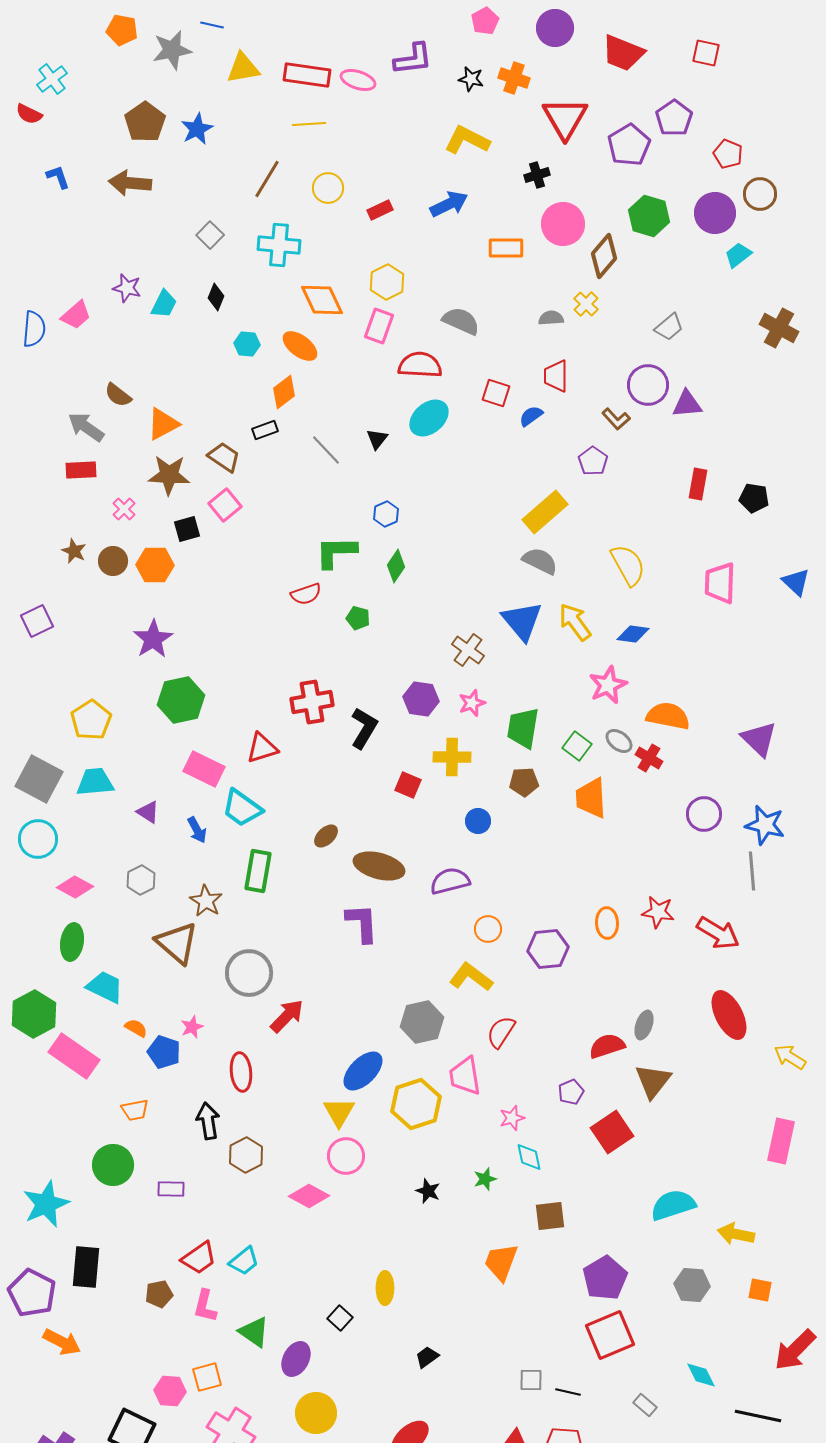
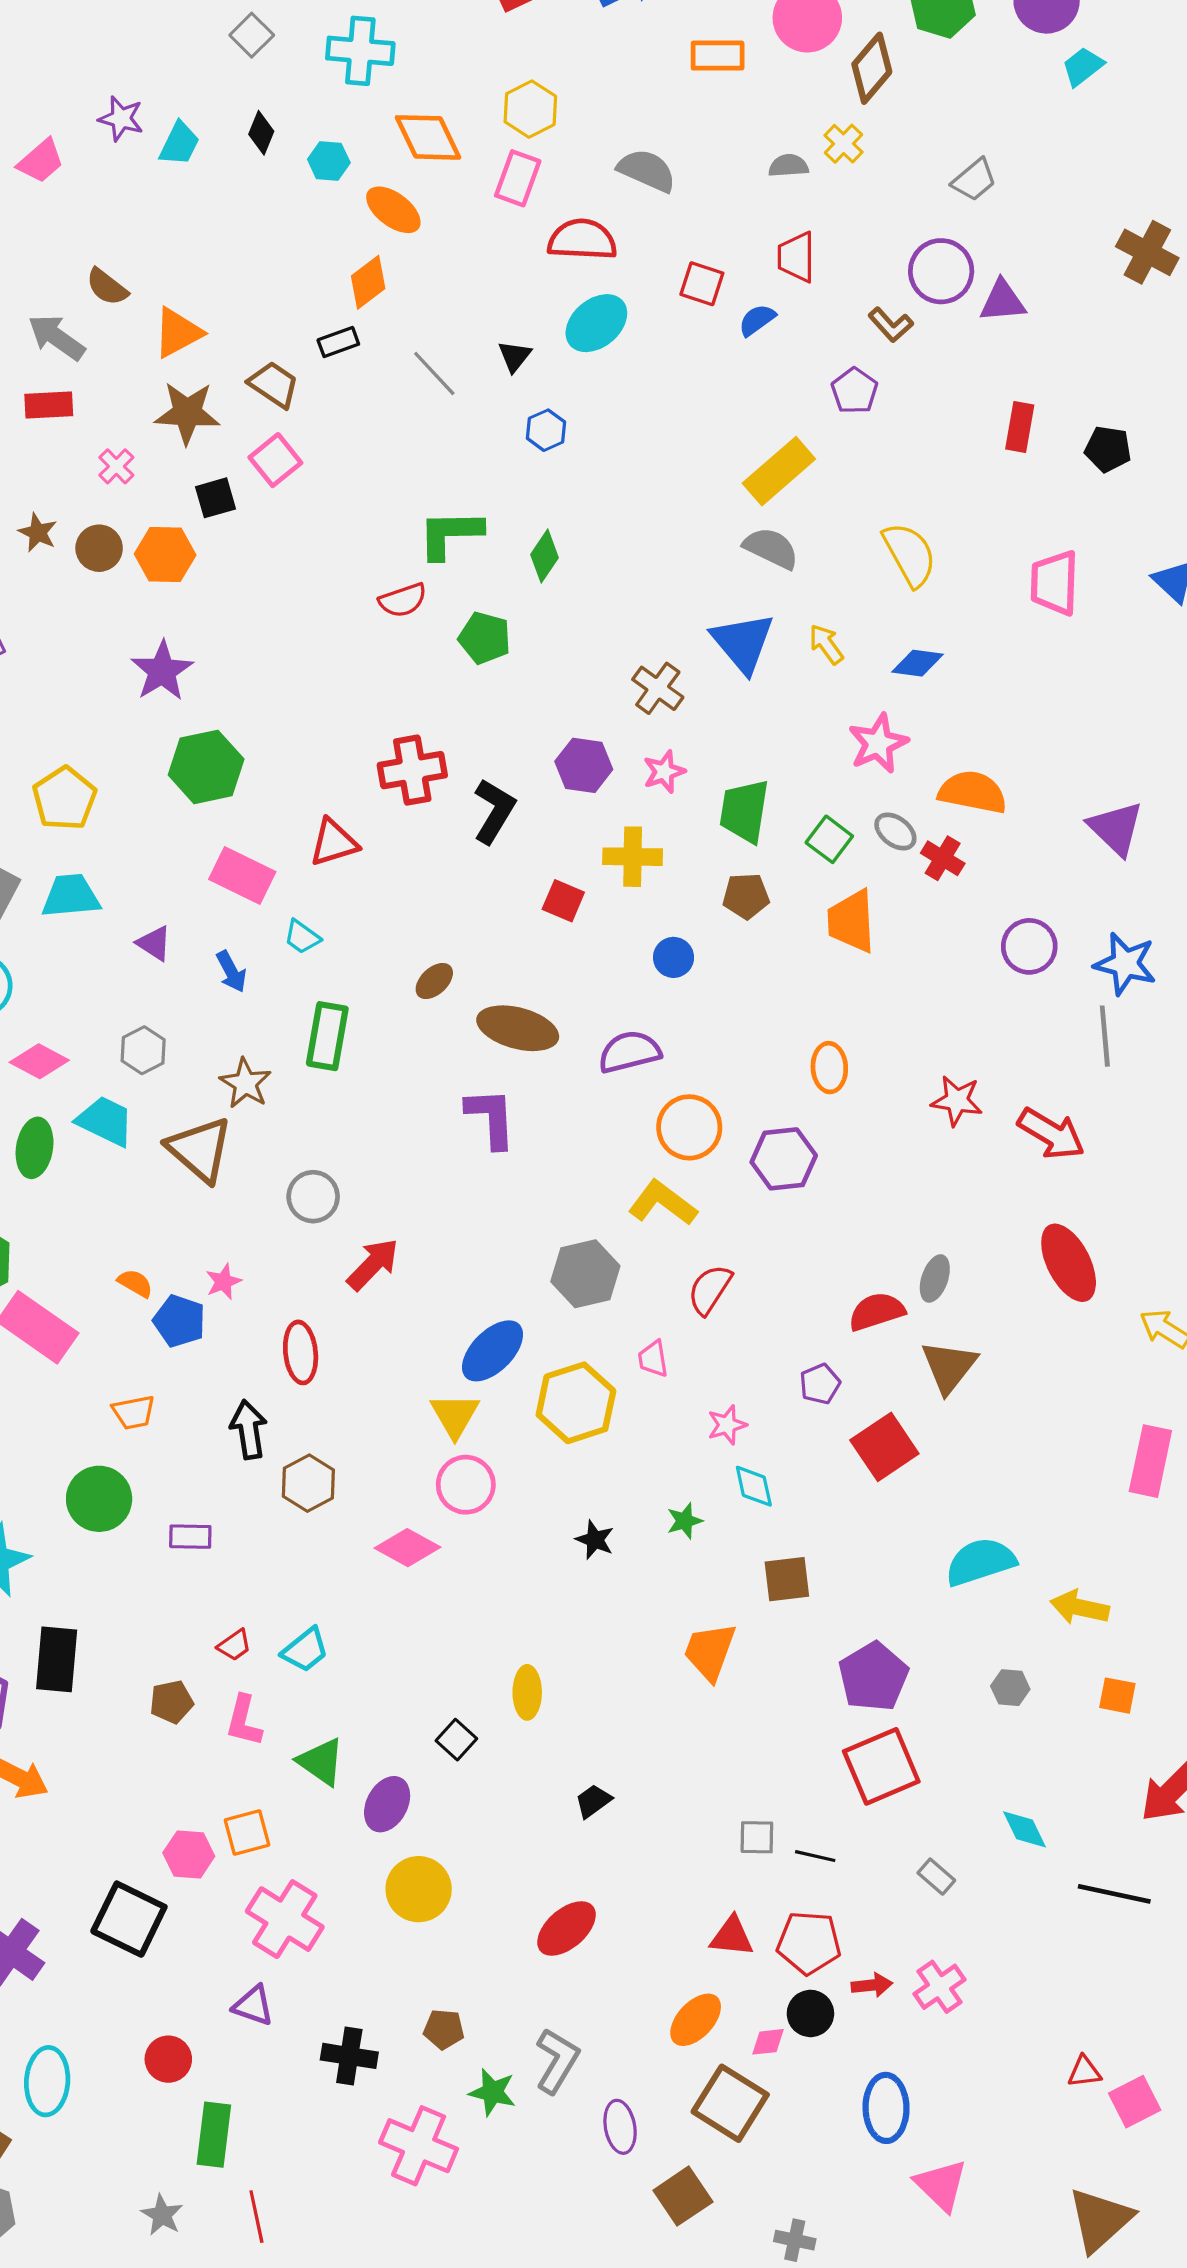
brown cross: (779, 328) -> (1147, 252), moved
cyan hexagon: (247, 344) -> (329, 161), moved
blue hexagon: (386, 514) -> (546, 430), moved
green pentagon: (358, 618) -> (485, 638), size x1.4
yellow arrow: (575, 622) -> (826, 644), size x0.7
cyan trapezoid: (242, 808) -> (302, 937), size x0.6
orange ellipse: (607, 923) -> (829, 1068), moved
orange circle: (488, 929) -> (689, 1127), size x1.5
gray circle: (249, 973) -> (313, 1197), size x0.7
cyan trapezoid: (105, 987) -> (105, 1121), moved
pink trapezoid: (465, 1076) -> (653, 1359), size x0.6
red trapezoid: (199, 1258) -> (234, 1645), size x0.6
gray hexagon: (692, 1285) -> (1010, 1688), size x0.7

